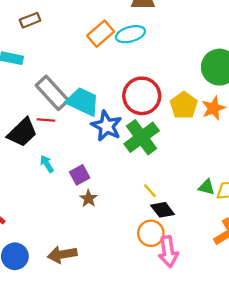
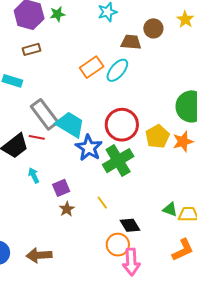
cyan ellipse: (130, 34) -> (117, 70), turned -40
yellow line: (150, 191) -> (102, 203), moved

